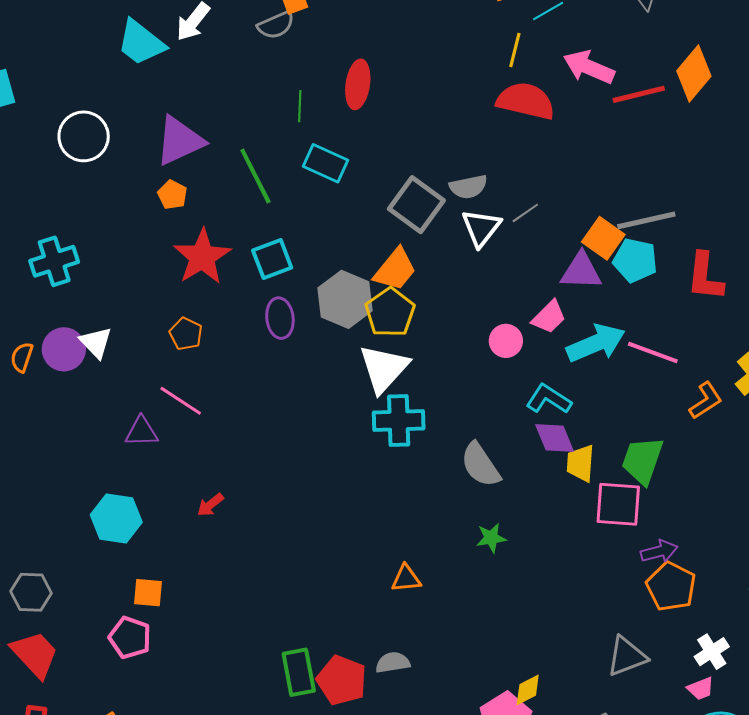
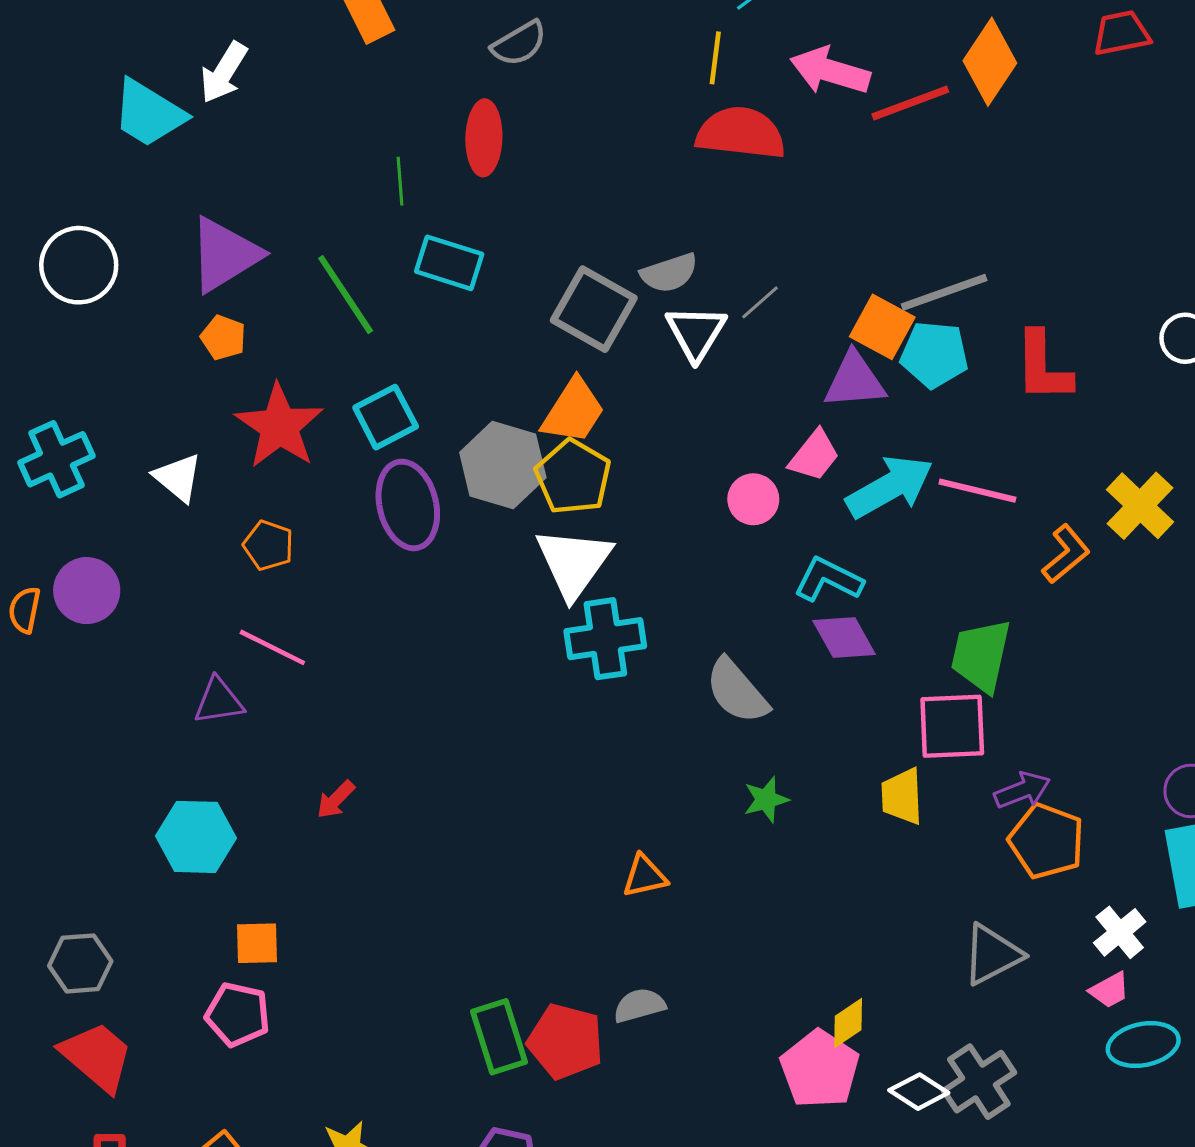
gray semicircle: (276, 25) -> (519, 43), moved
purple ellipse: (280, 318) -> (408, 505), size x1.4
white triangle: (96, 342) -> (178, 478), moved
yellow trapezoid: (580, 463) -> (902, 796), moved

